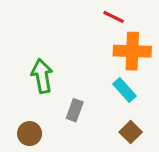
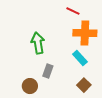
green arrow: (42, 76) -> (38, 43), moved
brown circle: (30, 134) -> (30, 86), moved

